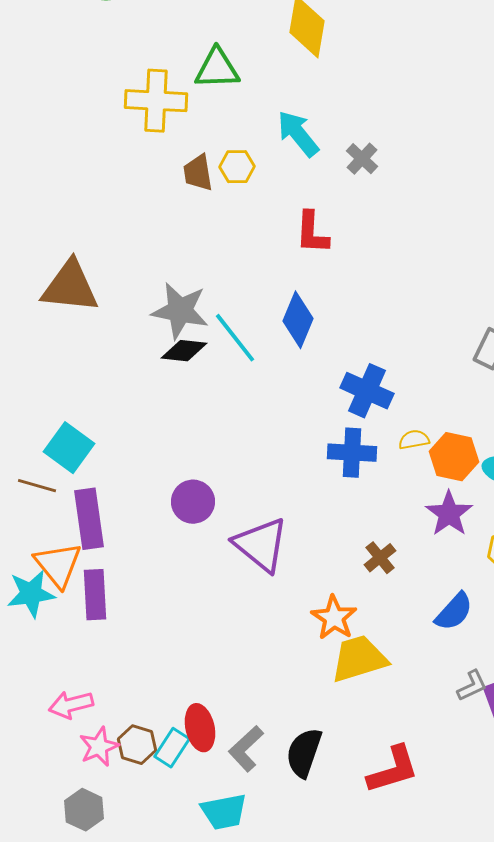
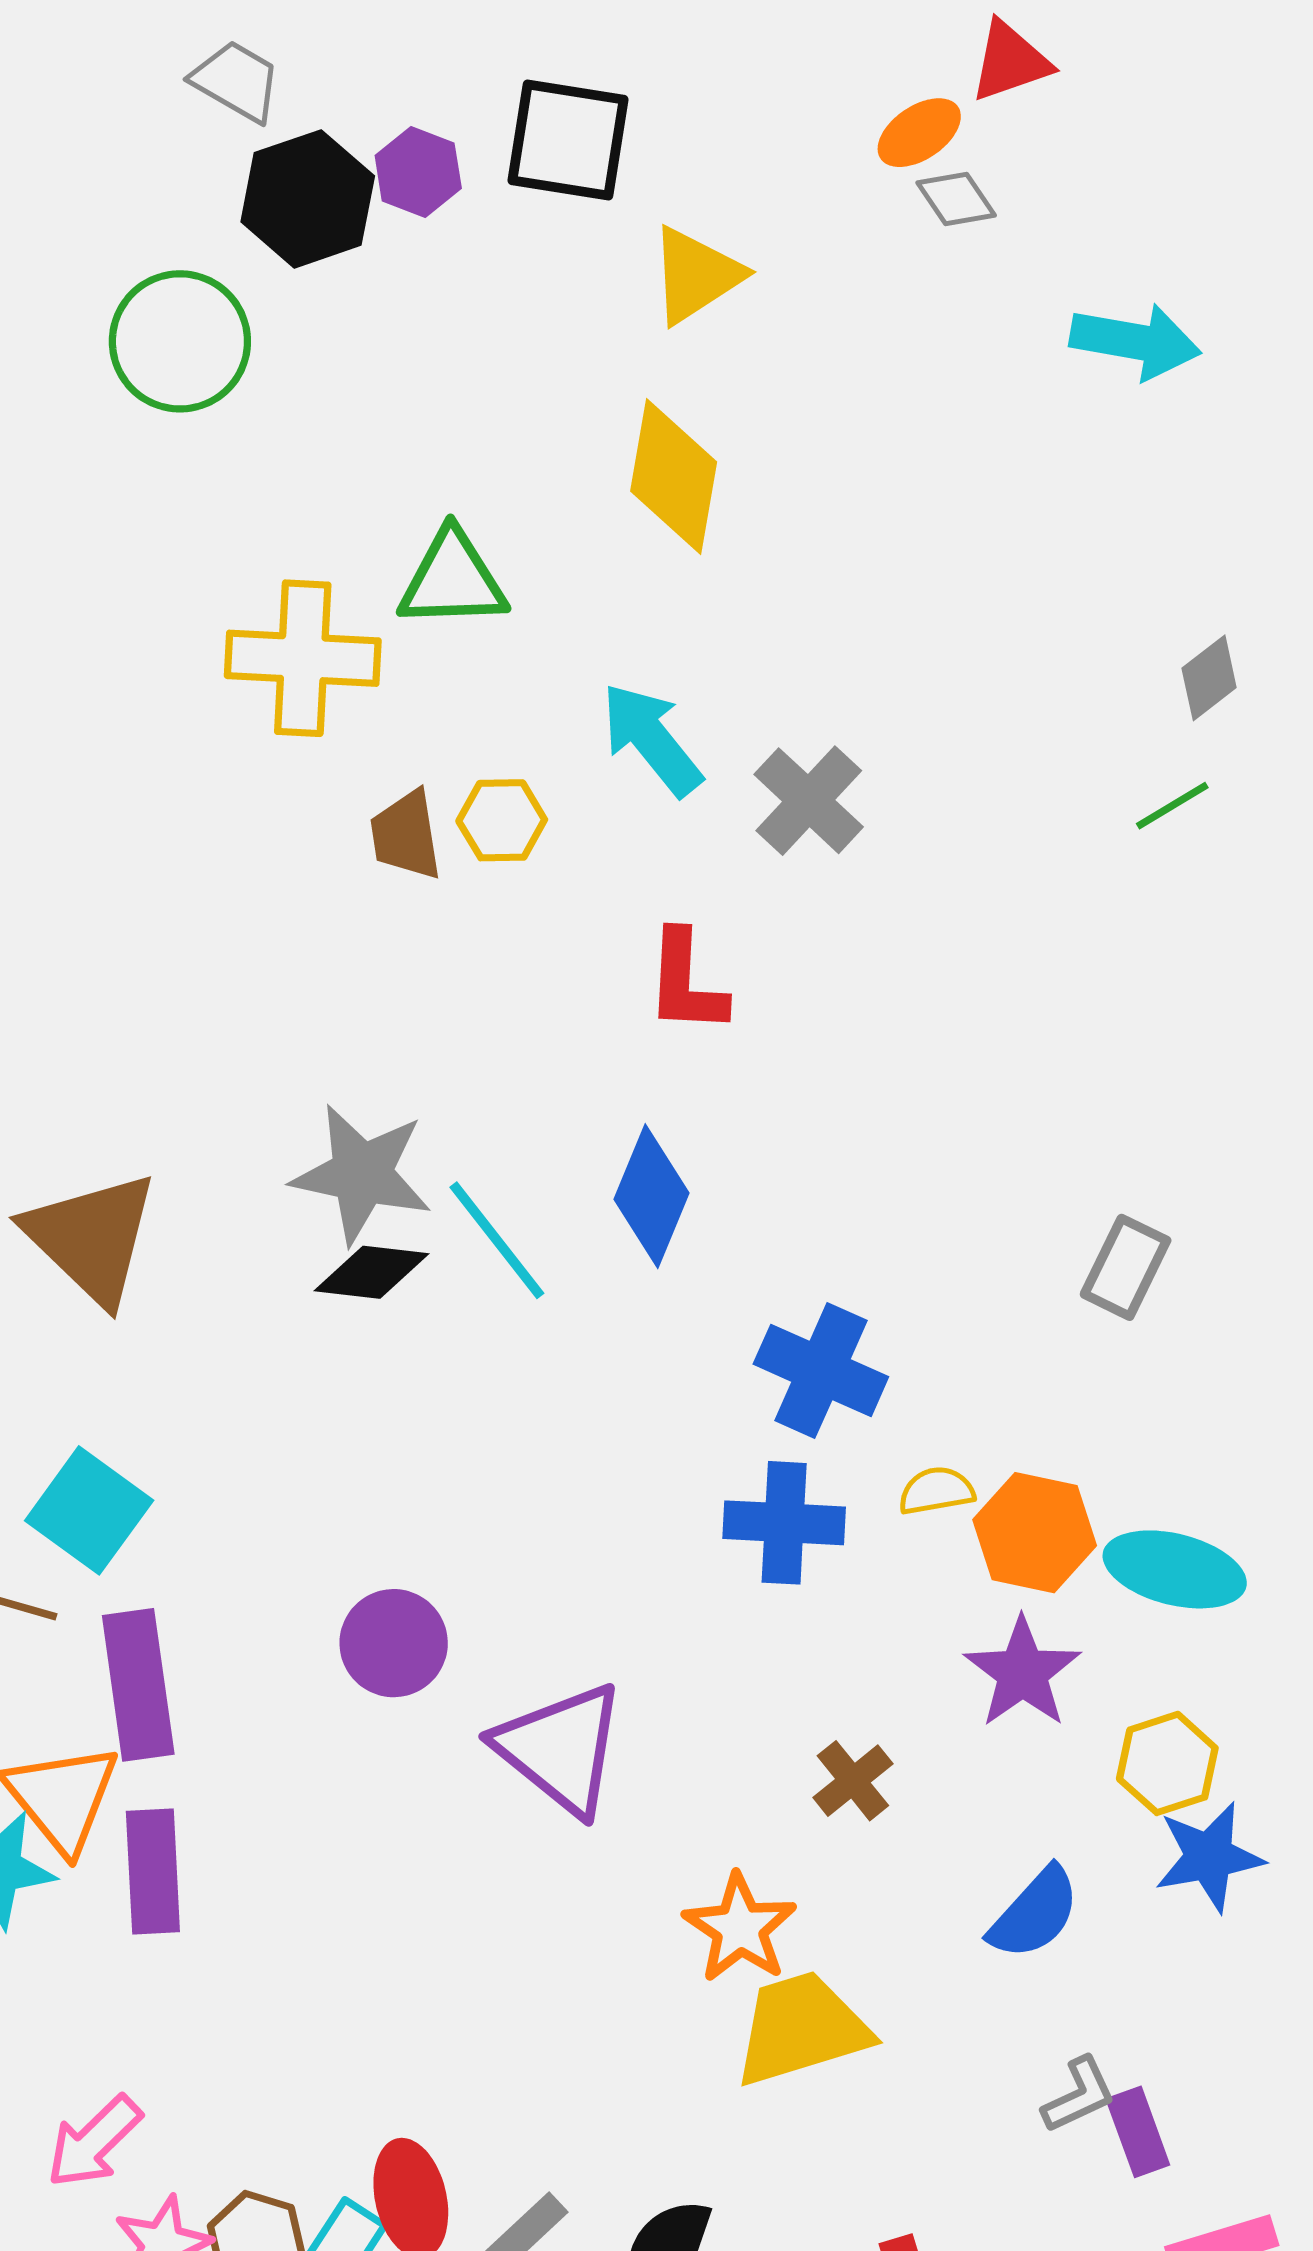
gray cross: (362, 159) -> (809, 801), size x1.4
brown triangle: (70, 287) -> (92, 1238), moved, turned 38
pink arrow: (71, 705) -> (94, 2142), turned -30

